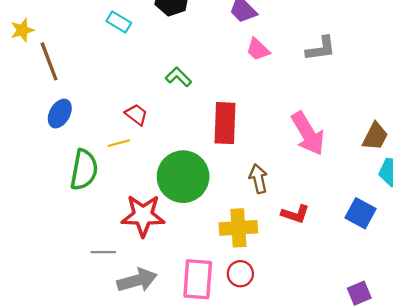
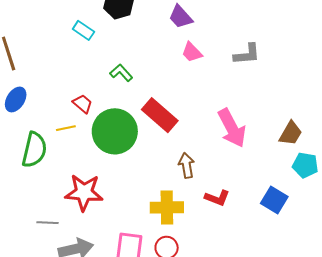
cyan rectangle: (119, 22) -> (83, 30), moved
red rectangle: (225, 123) -> (160, 115), turned -54
green circle: (183, 177) -> (115, 131), moved

